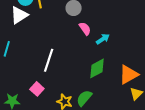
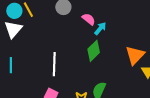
pink semicircle: (85, 29) -> (89, 19), moved
green diamond: (97, 68) -> (94, 51), moved

